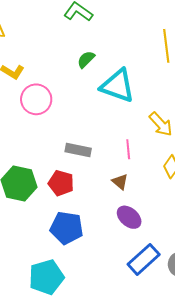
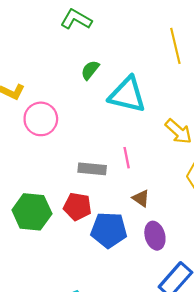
pink line: (128, 149) -> (127, 158), moved
purple ellipse: (129, 217) -> (155, 236), turned 40
blue pentagon: (67, 228) -> (109, 230), moved

